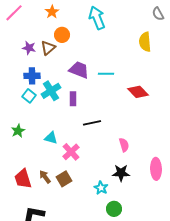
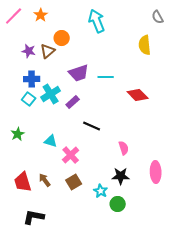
orange star: (52, 12) -> (41, 15), moved
purple trapezoid: (79, 70) -> (79, 73), turned 140
purple rectangle: (73, 99) -> (73, 102), turned 48
black line: (92, 123) -> (92, 126), turned 36
brown square: (64, 179) -> (74, 182), moved
green circle: (114, 209) -> (118, 204), moved

